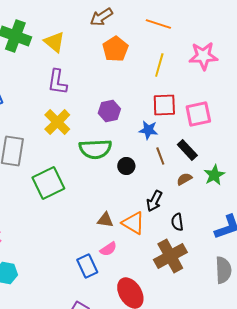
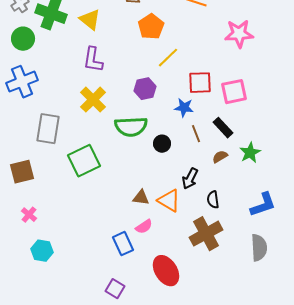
yellow line: (159, 65) -> (168, 58), moved, turned 30

